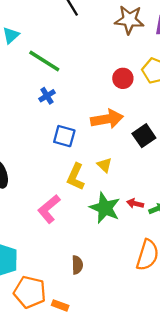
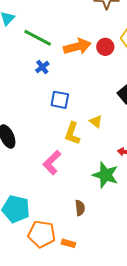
orange arrow: (107, 119) -> (77, 47), moved
green star: (105, 208) -> (105, 175), moved

